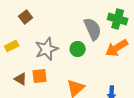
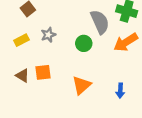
yellow rectangle: (12, 46) -> (21, 40), moved
gray star: (47, 49) -> (48, 35), moved, size x0.6

